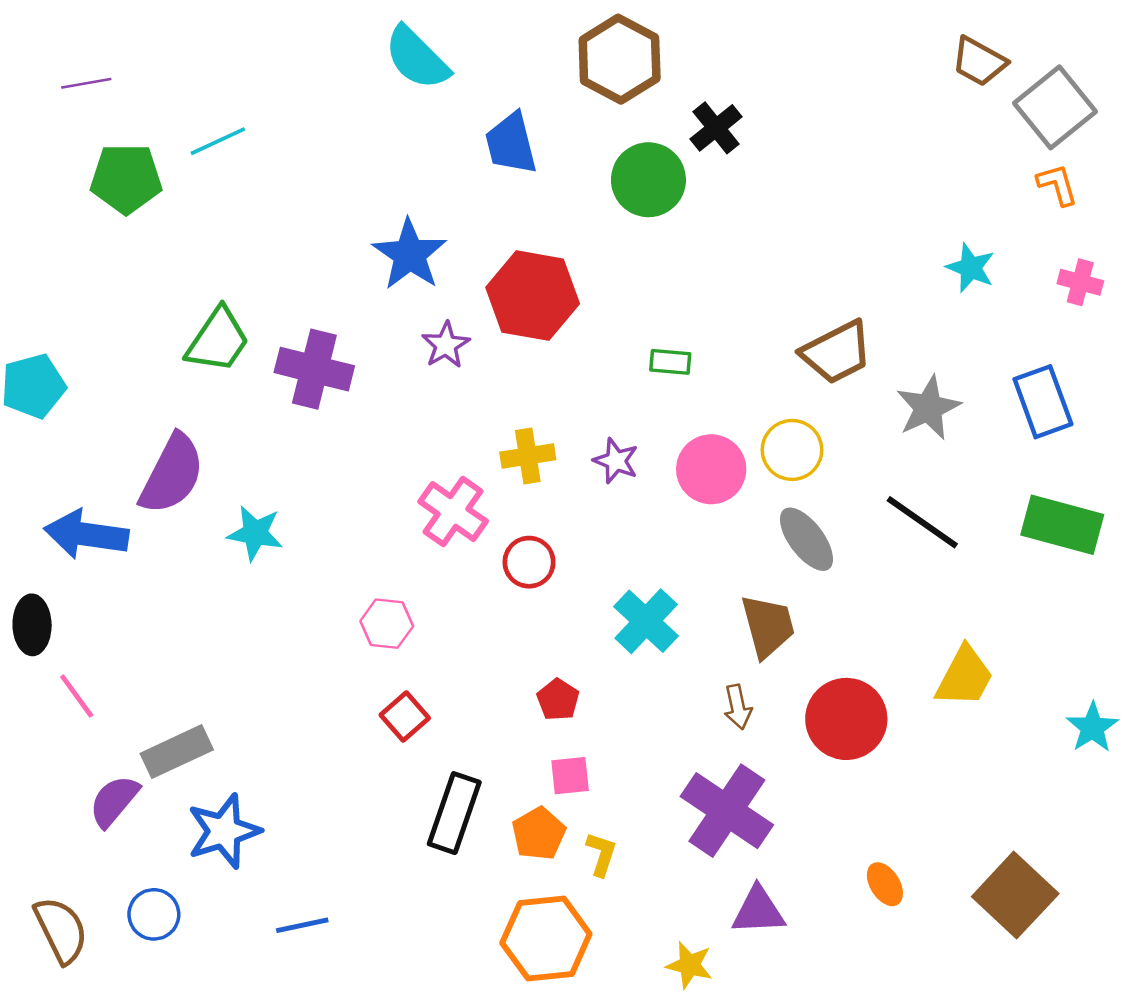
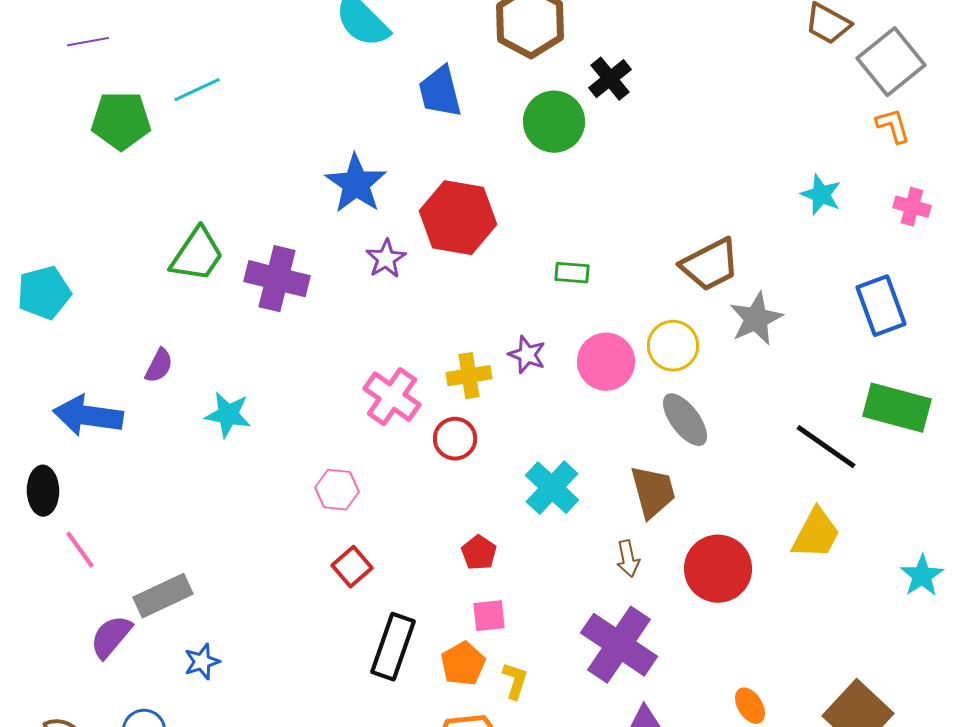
gray star: (928, 408) -> (756, 319), moved
yellow cross: (528, 456) -> (469, 376), moved
purple semicircle: (172, 474) -> (159, 366), size x0.5
black line: (922, 522) -> (826, 447), moved
blue star: (224, 831) -> (202, 662), size x0.6

